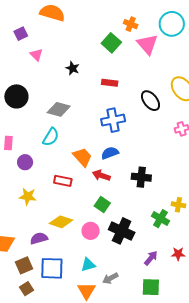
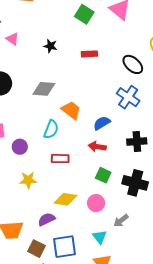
blue cross: (113, 120) -> (128, 97), moved, turned -35
cyan semicircle: (51, 137) -> (51, 129), moved
orange trapezoid: (83, 157) -> (71, 110), moved
black cross: (122, 231) -> (135, 183), moved
brown square: (24, 265) -> (36, 249), turned -30
cyan triangle: (88, 265) -> (100, 237), turned -42
gray arrow: (110, 278) -> (121, 221), moved

